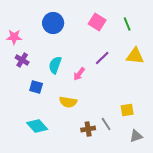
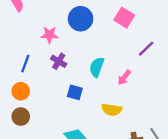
pink square: (97, 22) -> (124, 18), moved
blue circle: (53, 23) -> (81, 19), moved
purple line: (102, 58) -> (146, 49), moved

